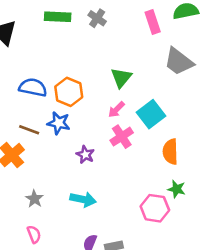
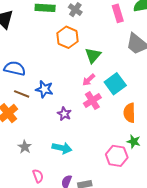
blue semicircle: (33, 87) -> (15, 68), moved
orange hexagon: (69, 92) -> (67, 37), moved
pink semicircle: (34, 234) -> (38, 176), moved

